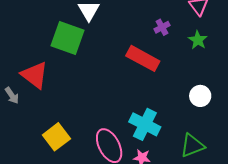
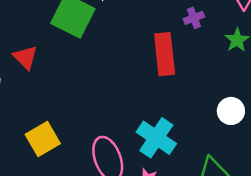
red rectangle: (143, 58) -> (165, 54), turned 48
red triangle: (35, 75) -> (25, 57), size x0.7

